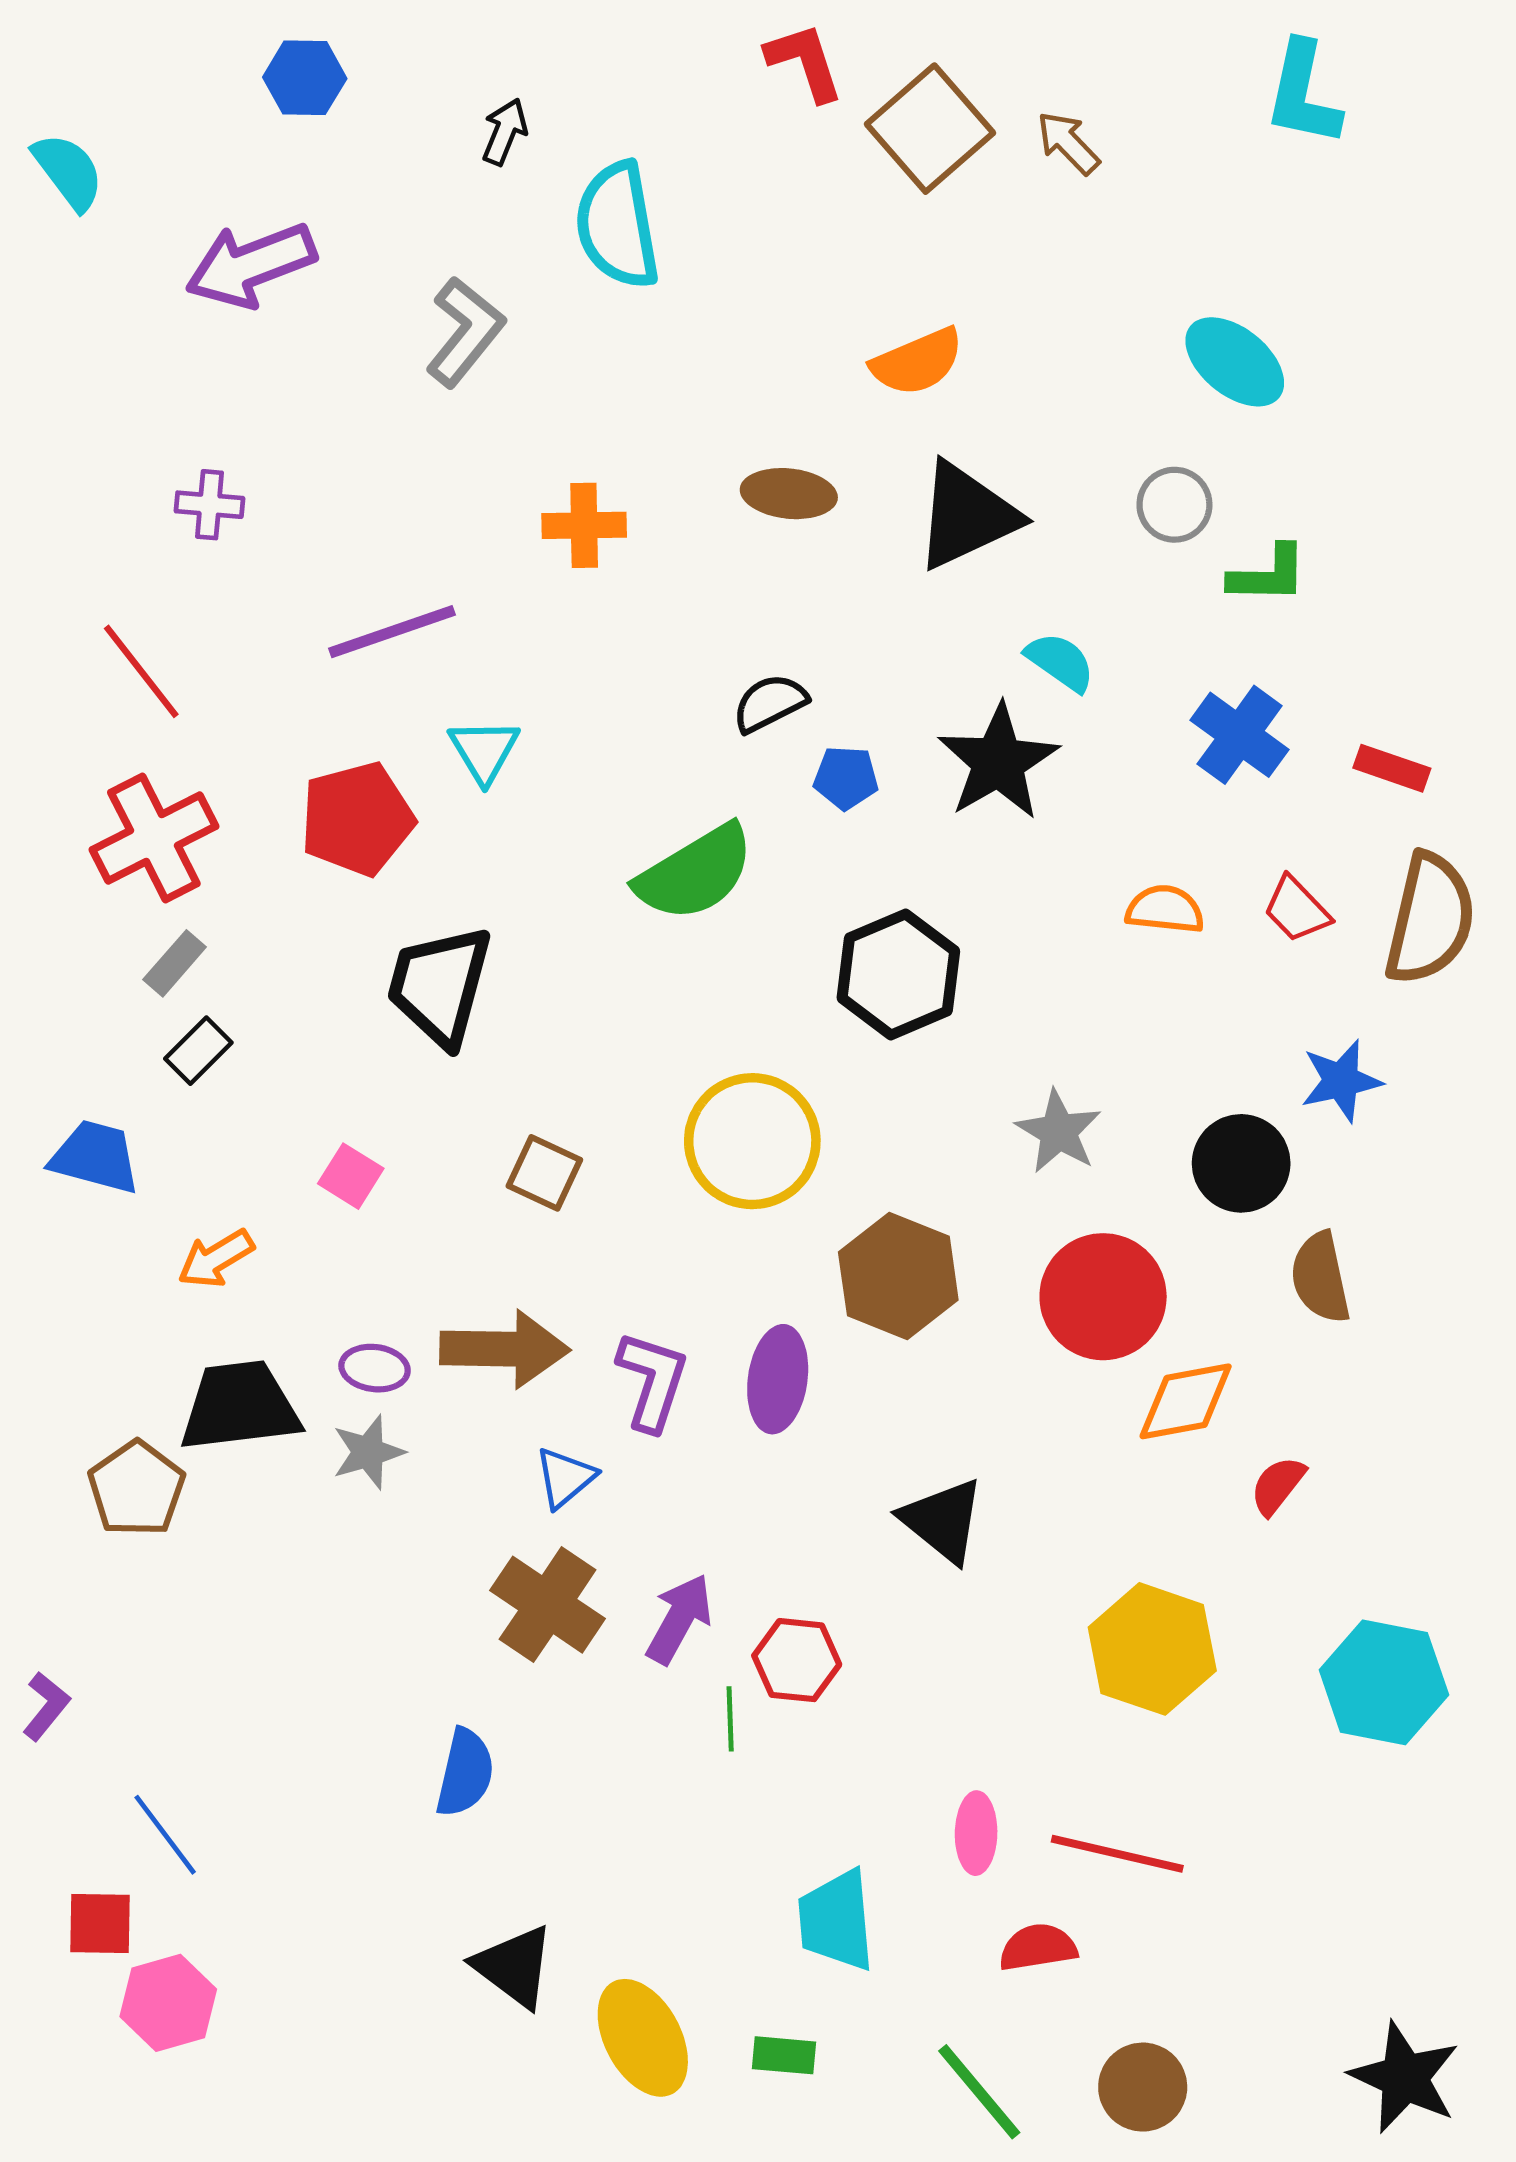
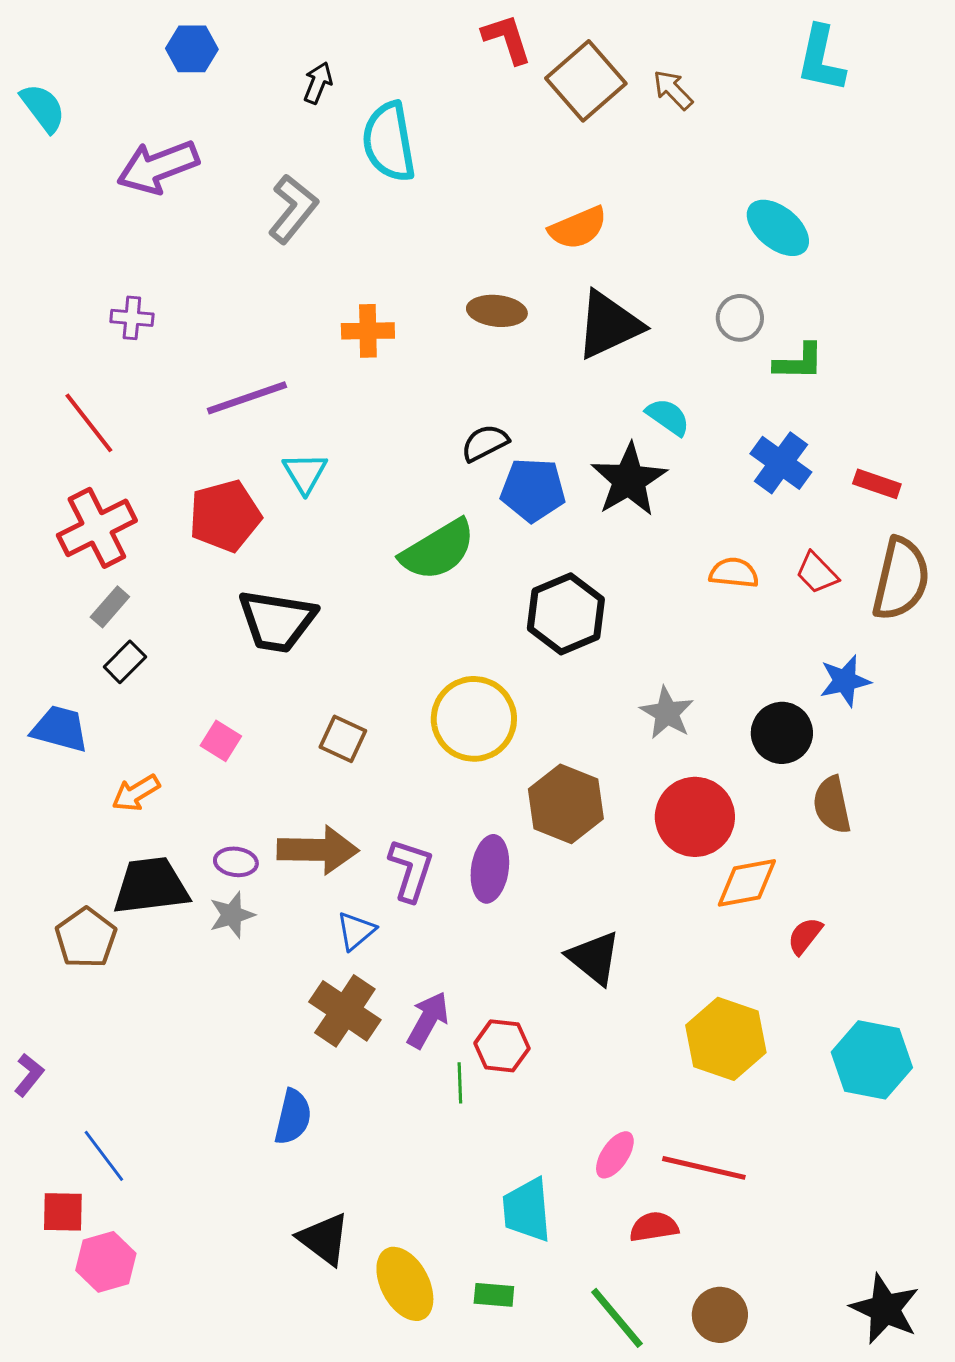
blue pentagon: (846, 778) -> (533, 490), size x1.6
black trapezoid: (440, 986) -> (277, 621), turned -96
pink ellipse: (976, 1833) -> (615, 1155), turned 33

